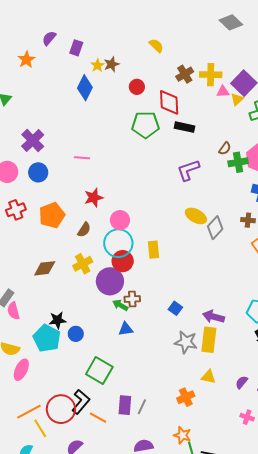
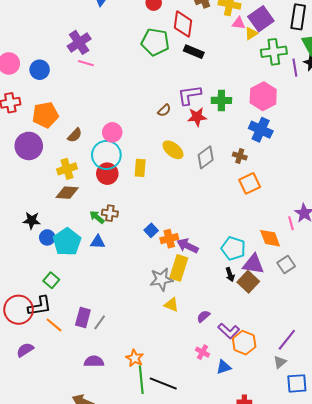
purple cross: (33, 141) -> (79, 42), moved
brown semicircle: (225, 148) -> (164, 110), moved
green cross: (238, 162) -> (221, 100), moved
red star: (94, 198) -> (197, 117), moved
yellow ellipse: (196, 216) -> (173, 150), moved
brown diamond: (45, 268) -> (67, 193), moved
purple circle: (110, 281) -> (29, 146), moved
cyan pentagon: (47, 338) -> (67, 242), moved
gray star: (186, 342) -> (161, 279), moved, turned -30
green square: (99, 370) -> (51, 280), moved, size x0.6
orange cross: (186, 397) -> (169, 239), moved
black L-shape: (81, 402) -> (40, 306), turned 30

